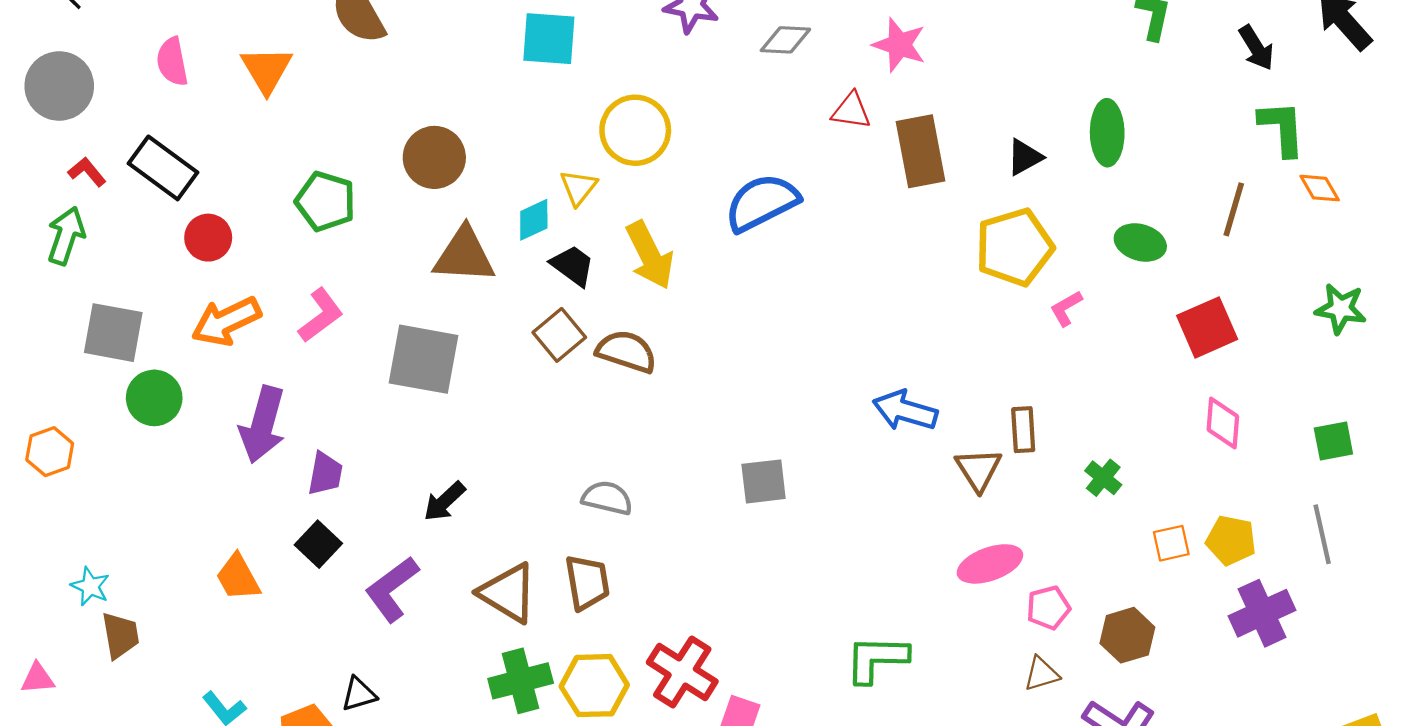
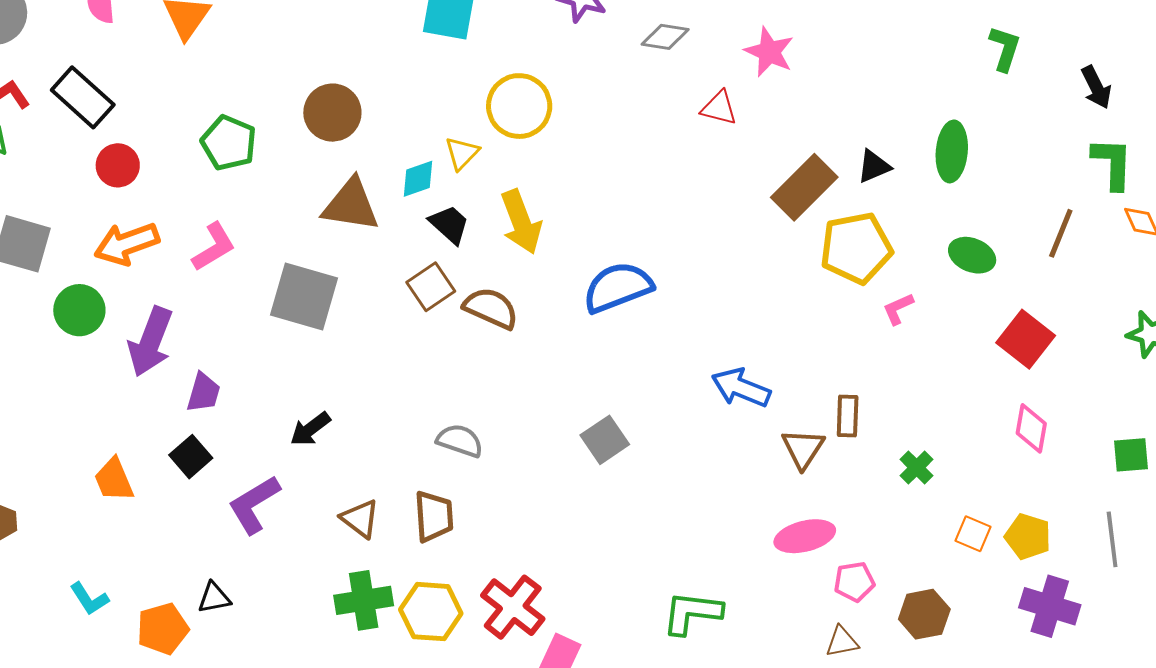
brown rectangle: (920, 151) -> (804, 187), moved, turned 50
blue semicircle: (762, 203) -> (618, 287), moved
red square: (1207, 327) -> (1026, 339), turned -34
green circle: (154, 398) -> (79, 310), moved
gray square: (764, 481) -> (605, 440), turned -33
orange square: (1171, 543) -> (973, 534), turned 30
brown triangle: (508, 593) -> (360, 519), size x0.7
purple cross: (1262, 613) -> (1050, 606), turned 36

